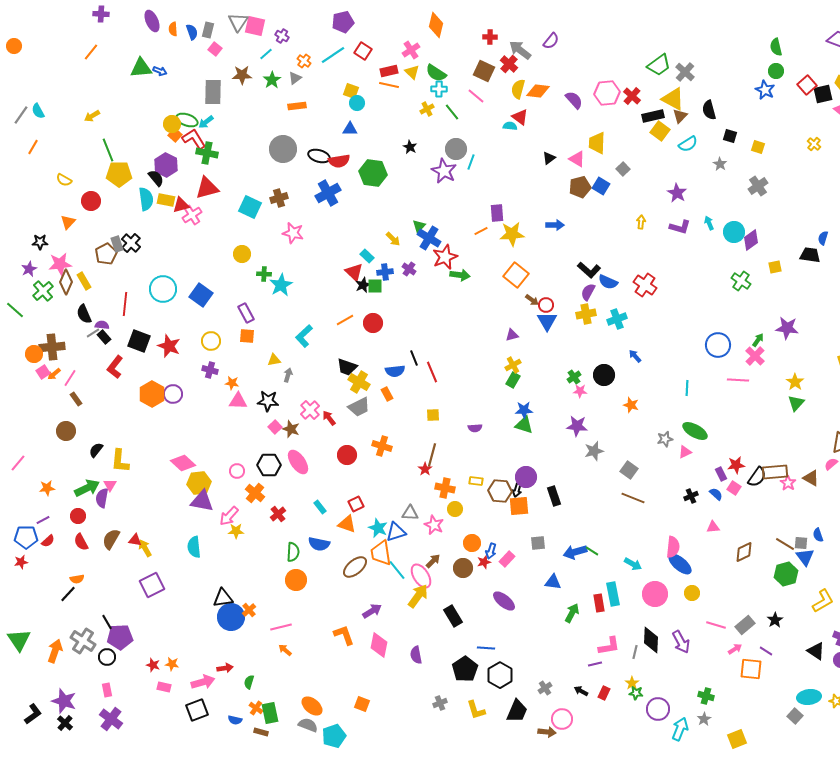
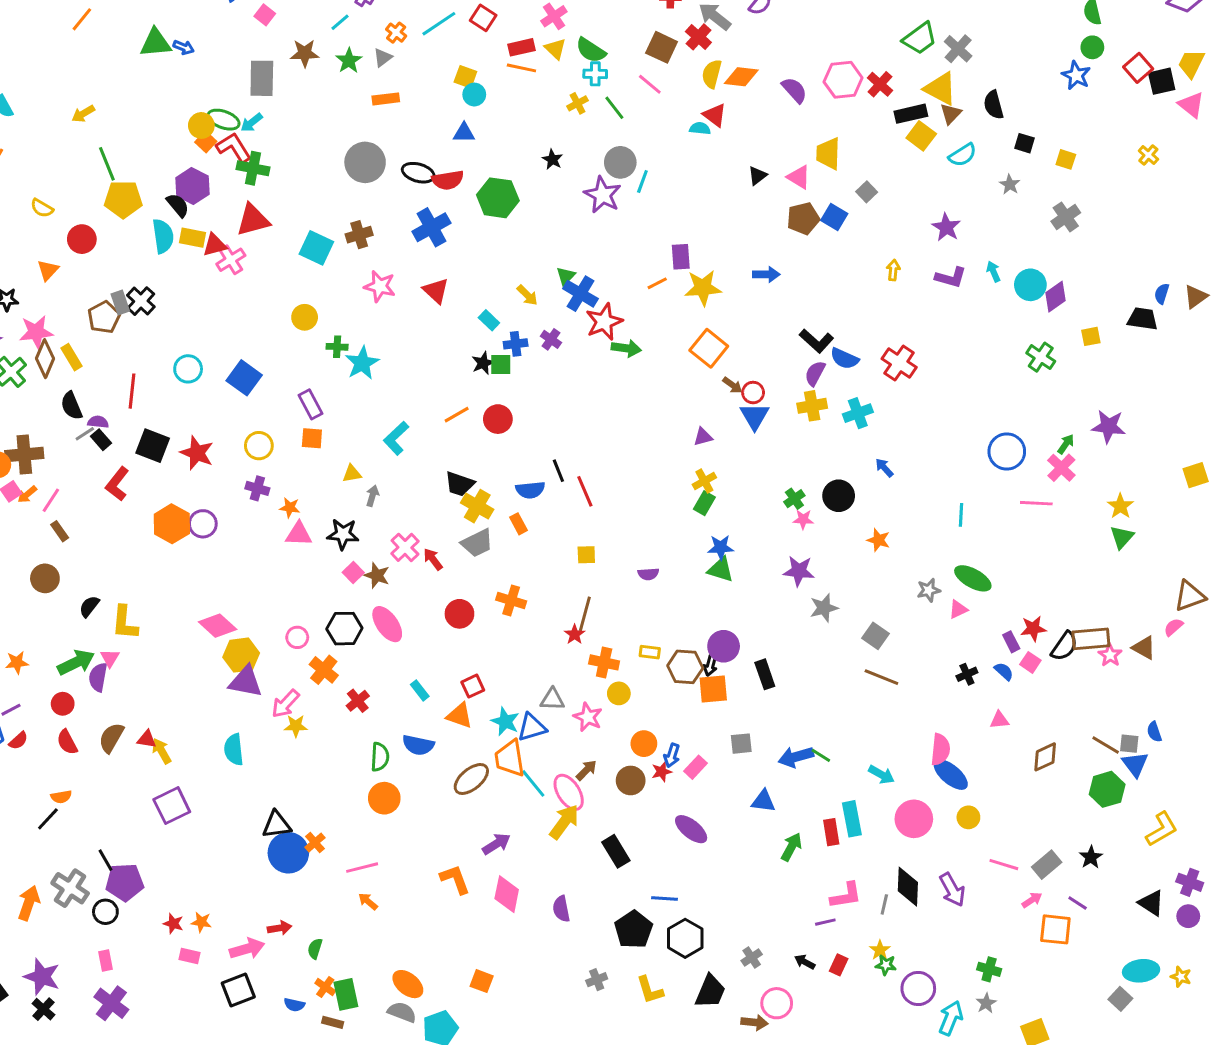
red triangle: (354, 272) -> (436, 291), moved
cyan circle: (163, 289) -> (188, 369), size x0.7

